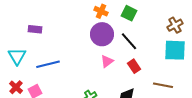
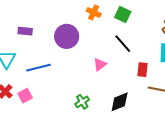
purple circle: (102, 34) -> (67, 36), moved
red rectangle: (134, 66) -> (142, 70), moved, turned 40

